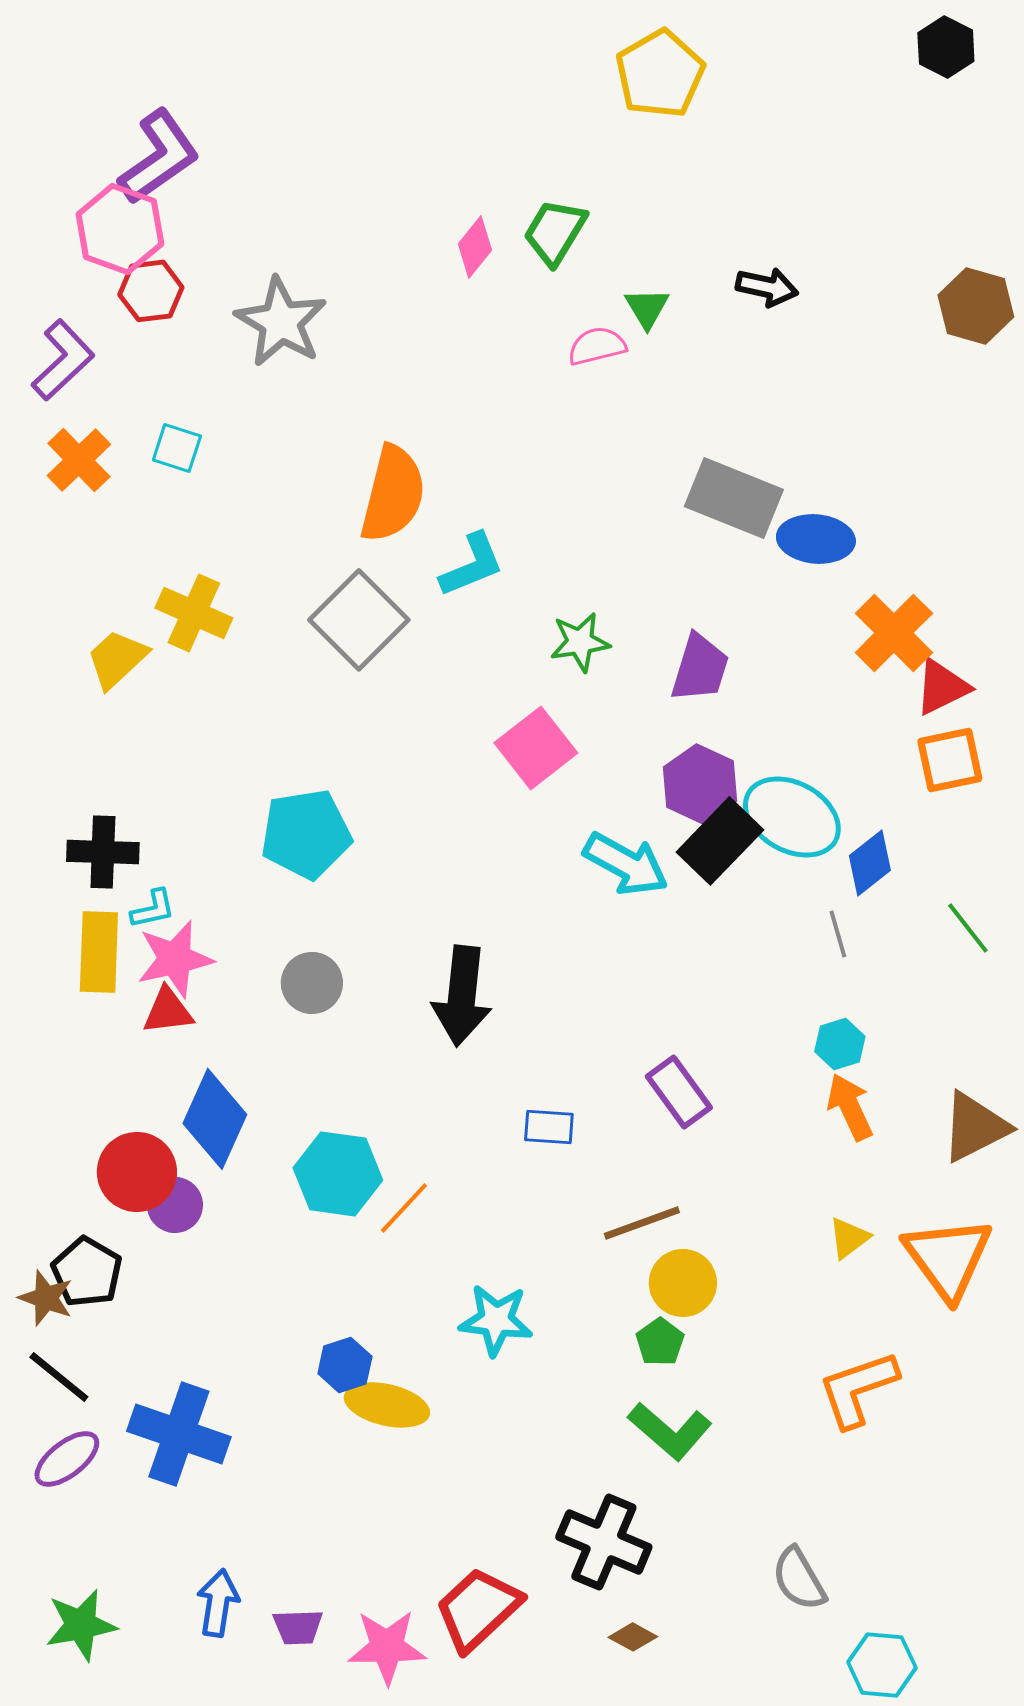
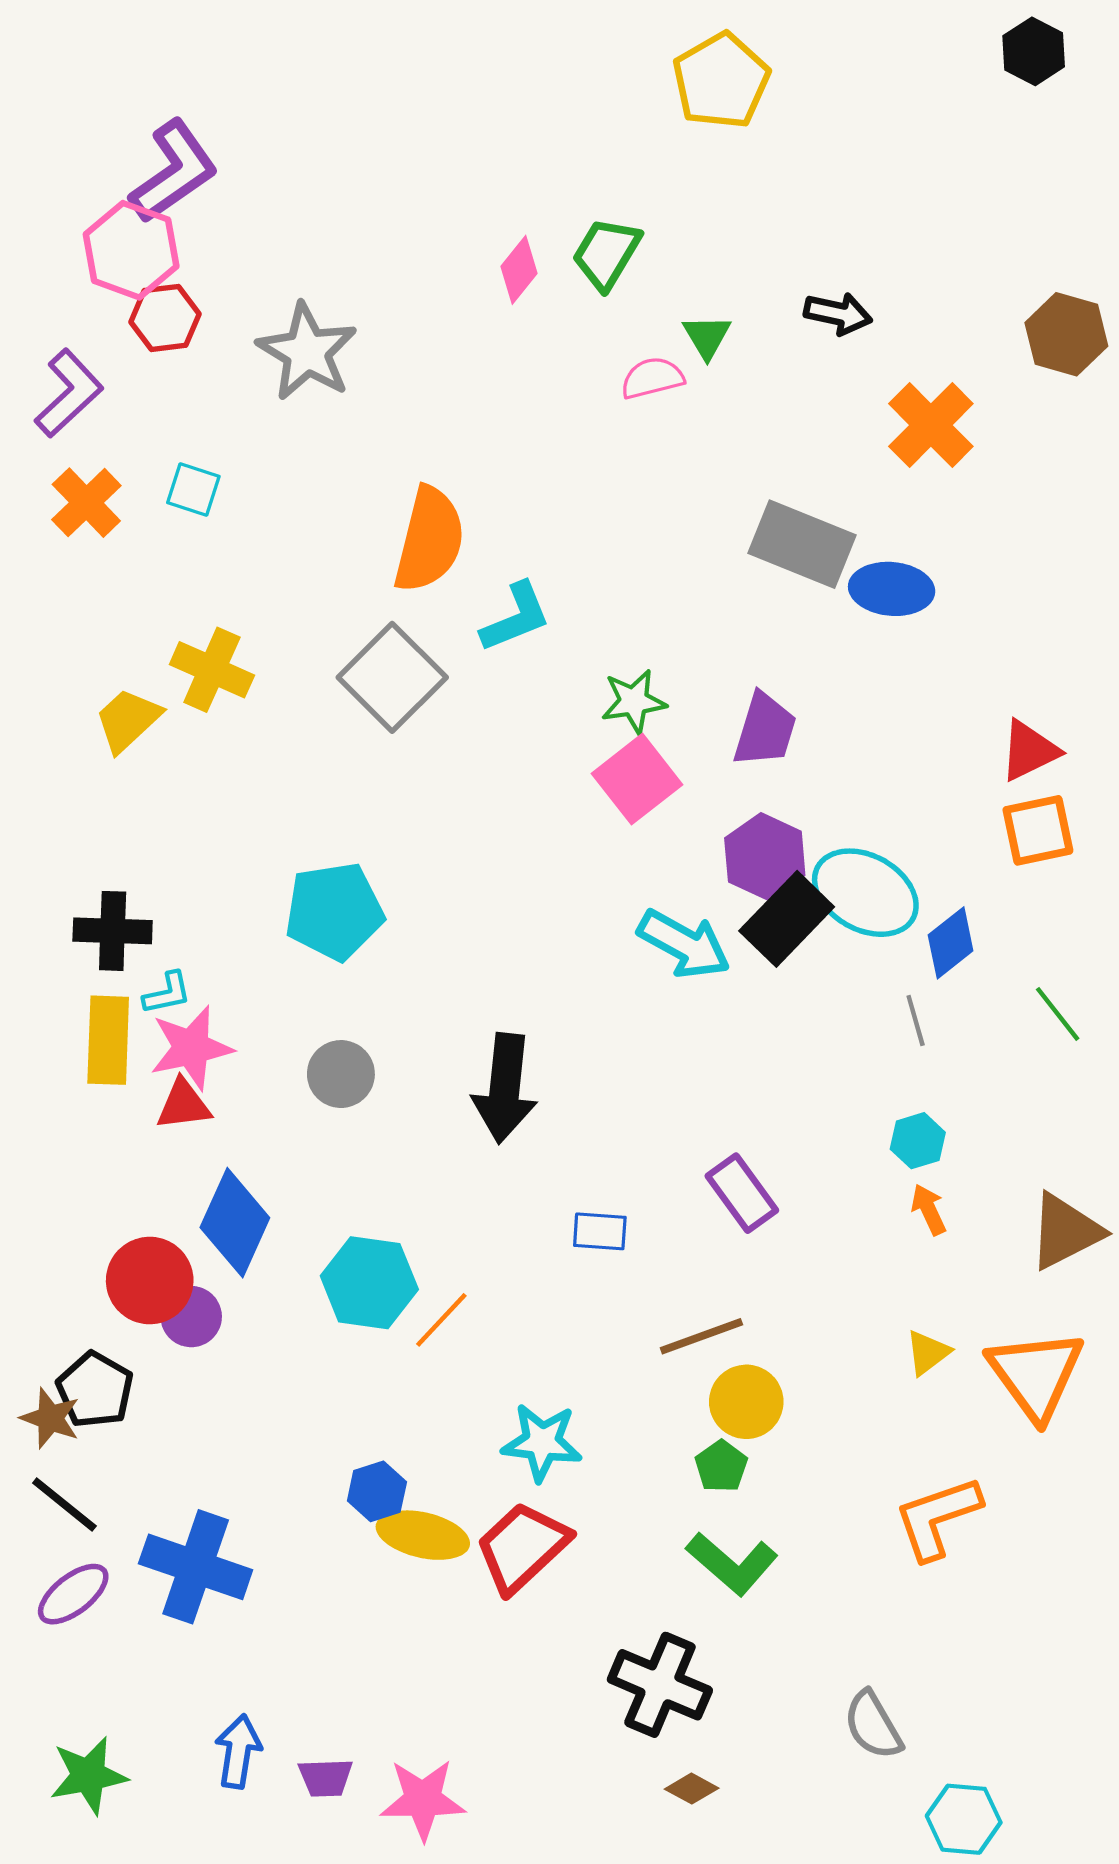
orange cross: (894, 633) -> (931, 425), moved
pink square: (536, 748) -> (637, 779), moved
orange arrow: (850, 1107) -> (929, 1210), size x0.7
red trapezoid: (478, 1609) -> (522, 1547), moved

